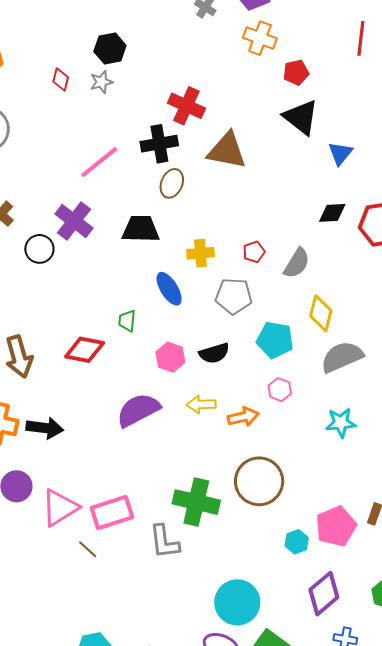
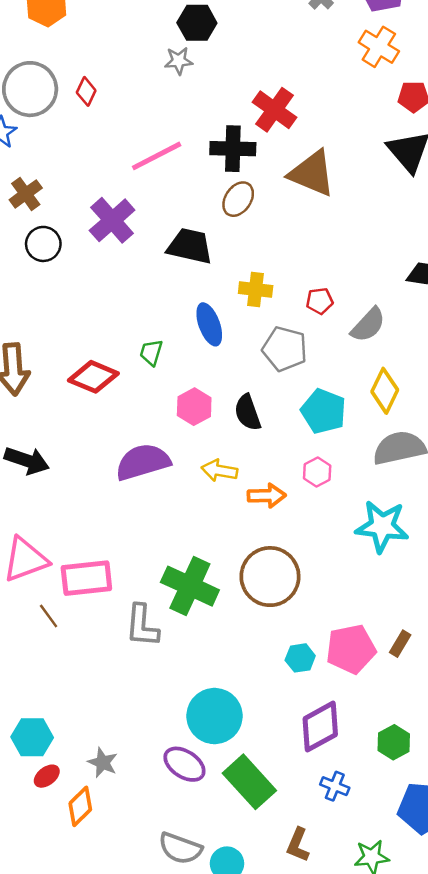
red diamond: (61, 80) -> (86, 91), moved
black circle: (39, 249) -> (43, 244), moved
black semicircle: (214, 353) -> (248, 412), turned 76
cyan star: (341, 423) -> (382, 526), size x1.4

